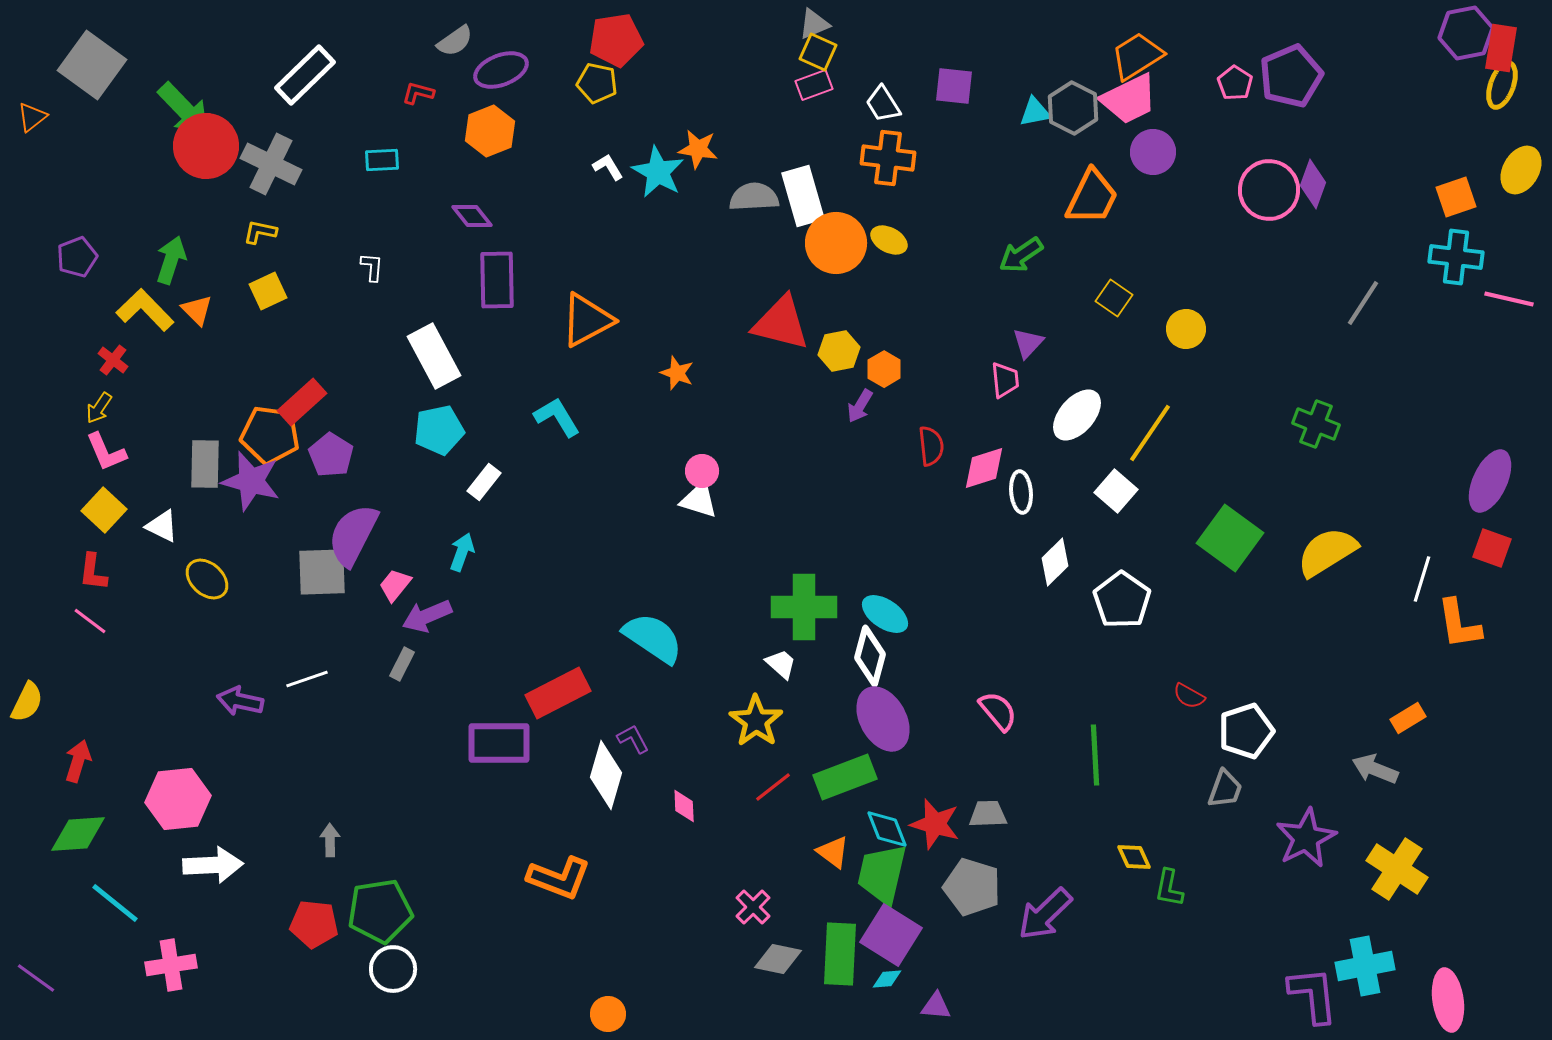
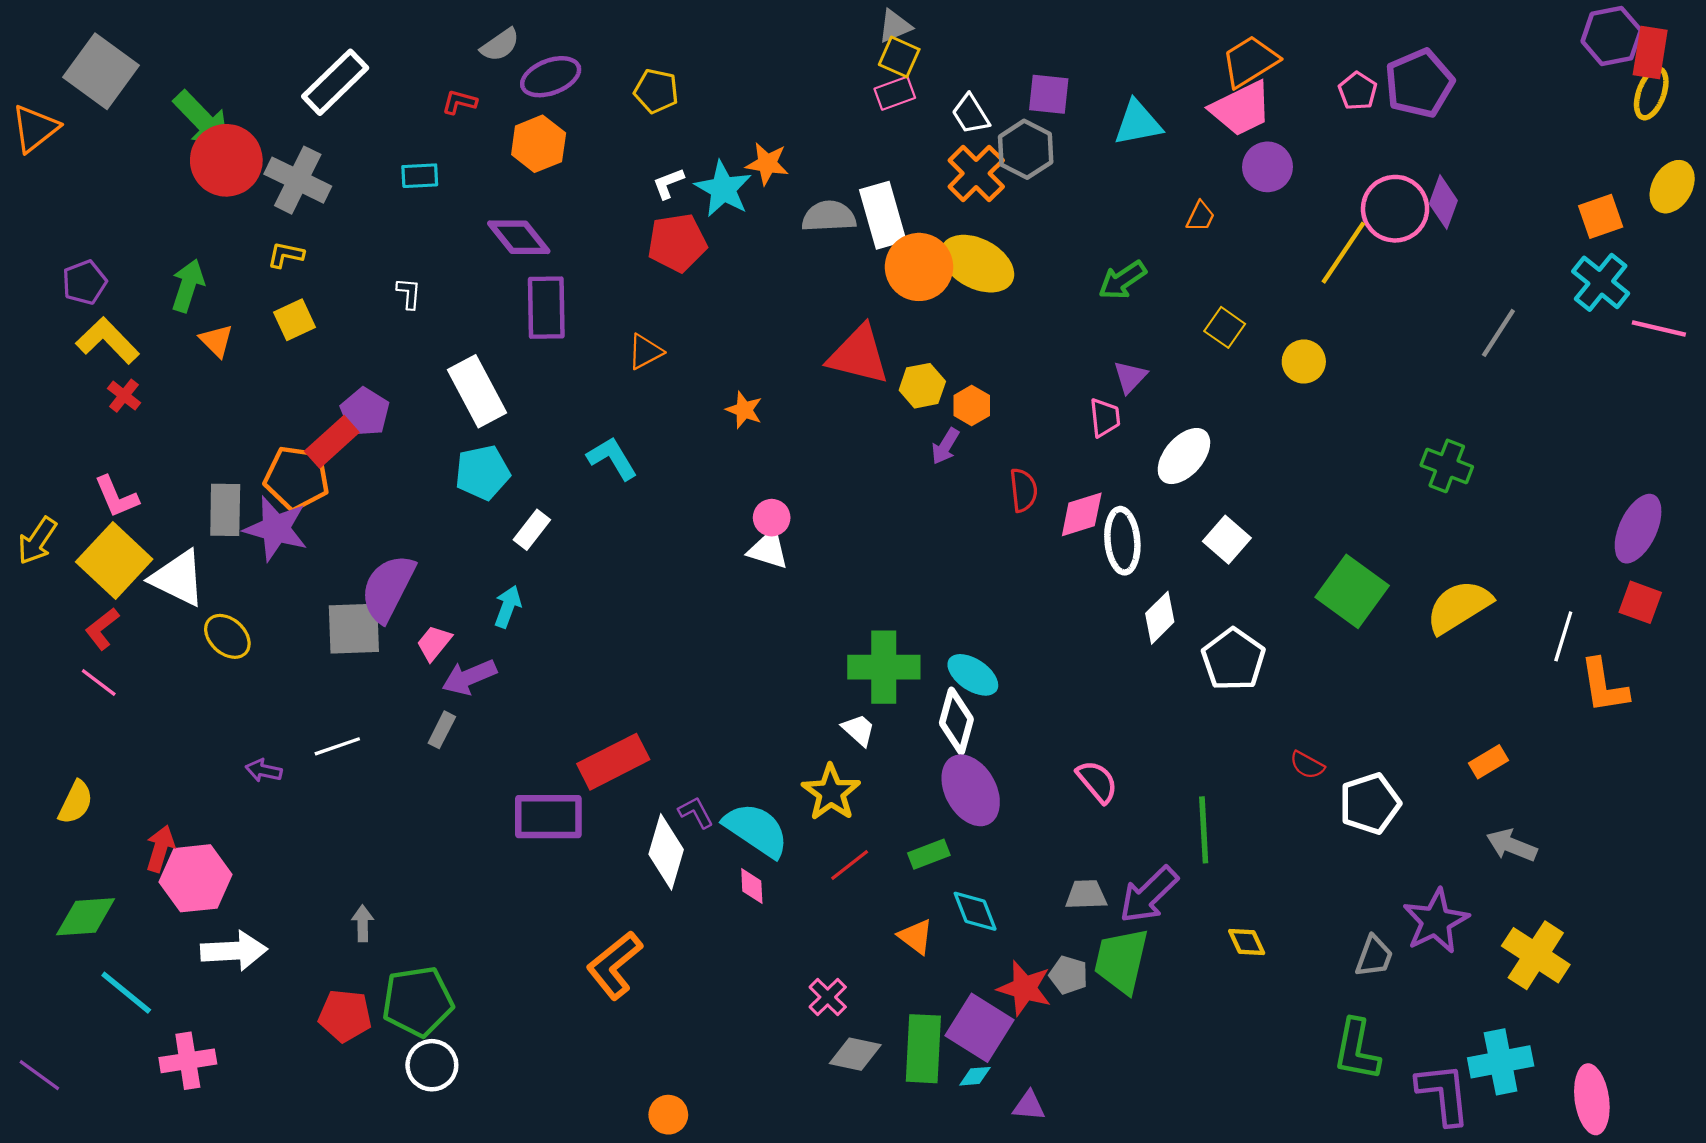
red pentagon: (616, 40) -> (677, 243), moved
gray hexagon: (1073, 108) -> (1026, 149), moved
cyan triangle: (1035, 112) -> (1138, 123), size x1.4
orange triangle: (32, 117) -> (35, 128), size x1.5
orange cross: (888, 158) -> (976, 173), turned 38
white L-shape: (608, 167) -> (668, 183), turned -80
orange trapezoid: (1092, 197) -> (1200, 216), size x0.5
purple diamond: (472, 216) -> (519, 237), size x1.4
yellow ellipse: (889, 240) -> (977, 264), size x1.8
cyan cross: (1456, 257) -> (1601, 282), turned 32
yellow L-shape: (145, 310) -> (108, 341), moved
orange triangle: (587, 320) -> (645, 352), size x0.6
yellow arrow: (99, 408) -> (37, 541), moved, size x1.4
yellow line: (1150, 433) -> (1343, 253), moved
purple pentagon: (331, 455) -> (365, 412), moved
white ellipse: (1021, 492) -> (1122, 541), size x1.4
yellow square: (104, 510) -> (114, 561), size x1.5
white triangle: (162, 526) -> (178, 578), size x1.6
red L-shape: (93, 572) -> (102, 629), turned 45
cyan semicircle: (653, 638) -> (756, 830), moved
purple arrow: (240, 701) -> (264, 771), size x0.7
yellow semicircle: (27, 702) -> (76, 802), moved
orange rectangle: (1408, 718) -> (1489, 762), moved
red arrow: (78, 761) -> (160, 849), moved
green rectangle: (845, 777) -> (929, 854), size x0.6
gray trapezoid: (1225, 789) -> (1374, 956), moved
red star: (935, 824) -> (1025, 988), moved
green trapezoid: (882, 874) -> (1121, 961), moved
orange L-shape: (559, 878) -> (614, 965), turned 120
gray pentagon: (972, 887) -> (1069, 975), size x0.6
green L-shape: (1169, 888) -> (1357, 1050), moved, size x1.5
purple arrow: (1045, 914) -> (1149, 895), moved

